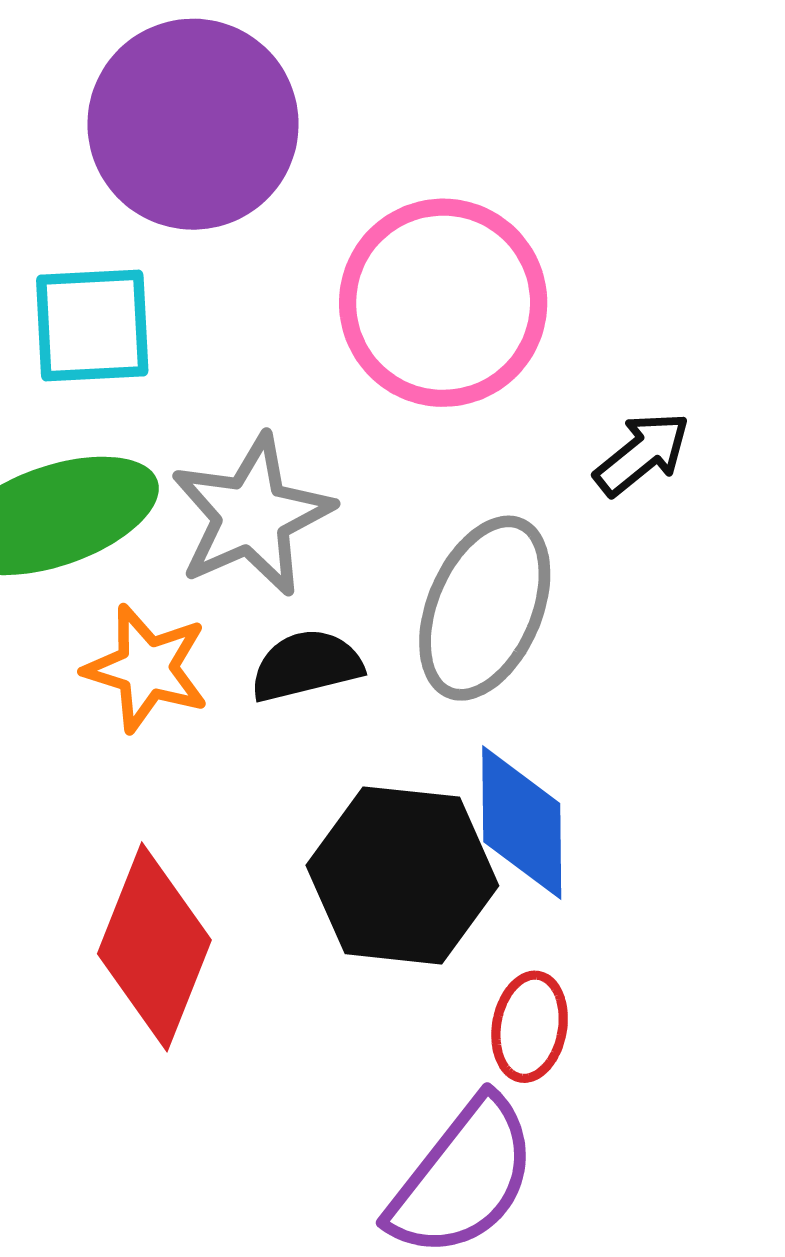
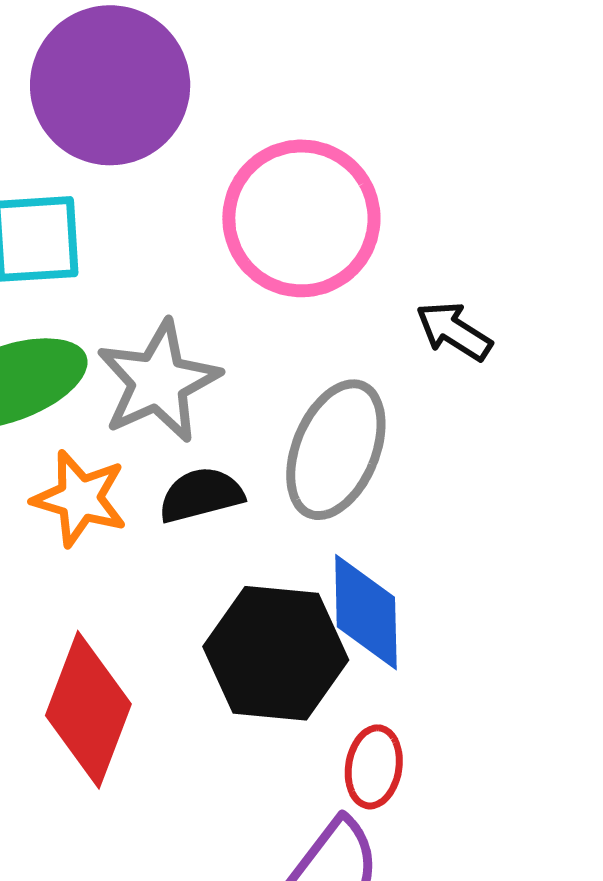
black arrow: (642, 454) -> (454, 331), turned -108

